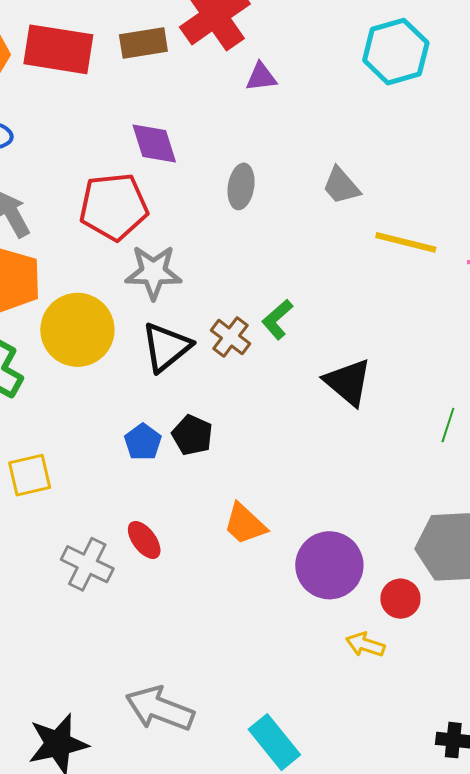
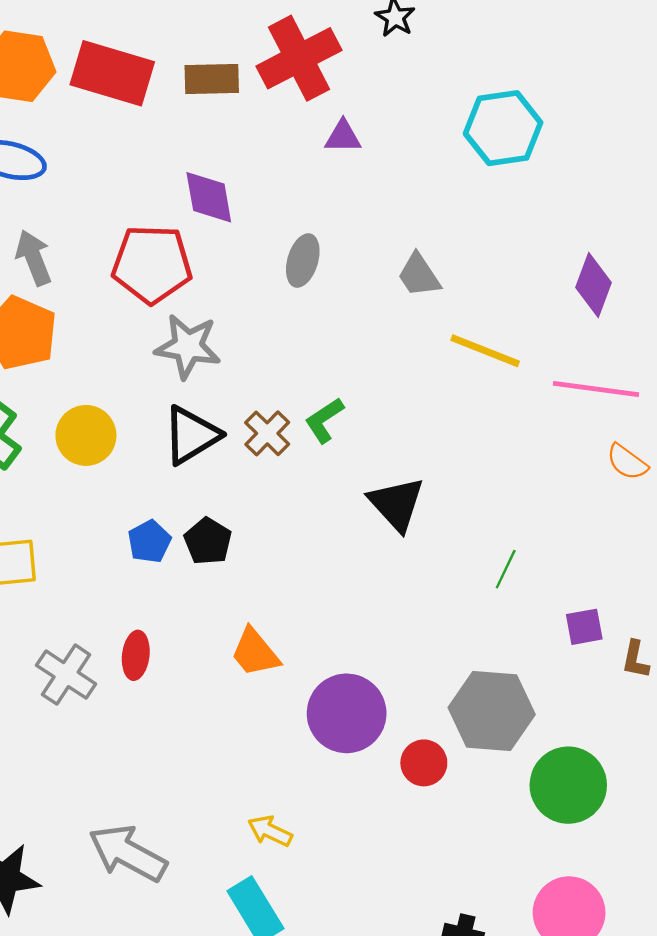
yellow circle: (77, 330) -> (86, 435), moved, size x0.7
red ellipse: (144, 540) -> (136, 655), turned 36
yellow arrow: (365, 645) -> (270, 831), moved

